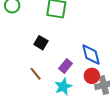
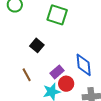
red circle: (92, 76) -> (66, 84), moved

